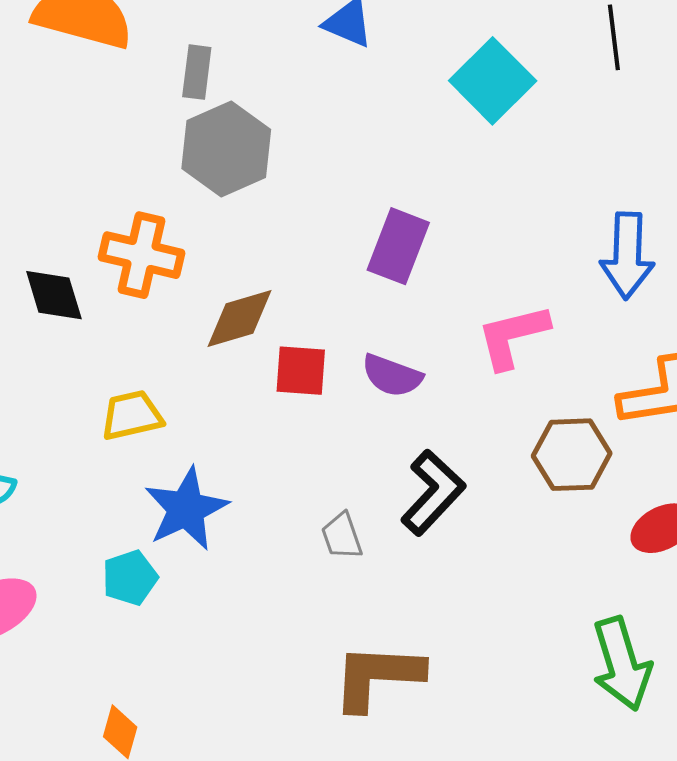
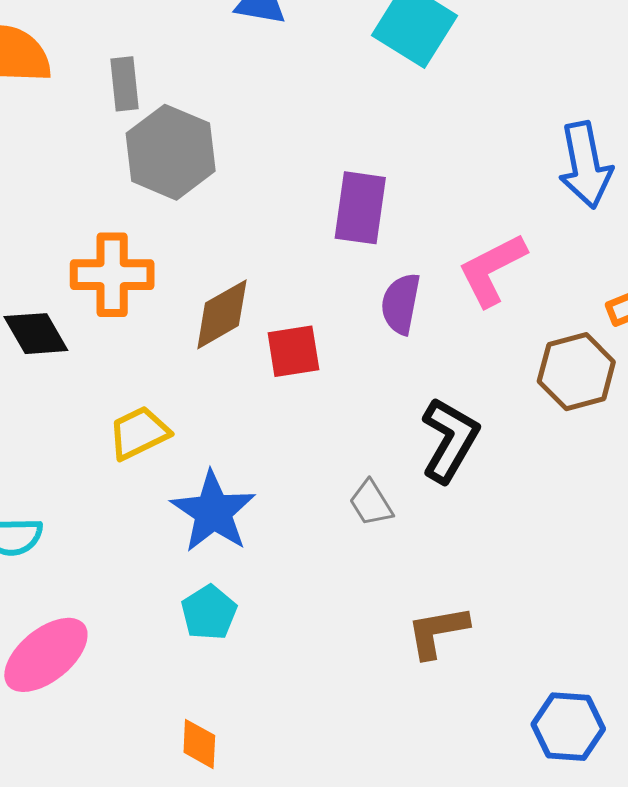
purple semicircle: (392, 376) -> (401, 304), moved, turned 94
cyan pentagon: (130, 578) -> (209, 613), moved
brown L-shape: (377, 677) -> (437, 632), size x0.7

